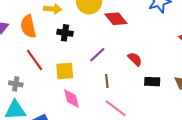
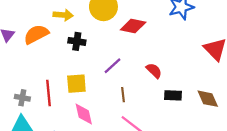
red diamond: (116, 19) -> (133, 26), turned -40
orange semicircle: (28, 26) -> (36, 34), turned 75
red line: (35, 60) -> (48, 93), moved, turned 30

